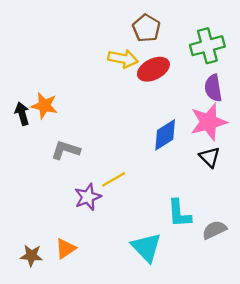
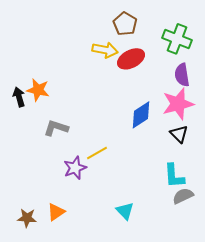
green cross: (207, 46) -> (177, 39), turned 36
cyan L-shape: (179, 213) -> (174, 176), moved
cyan triangle: (146, 247) -> (125, 211), size x0.7

